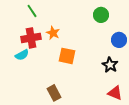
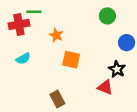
green line: (32, 11) -> (34, 12), turned -56
red cross: (31, 38) -> (19, 24), moved
red triangle: (115, 93) -> (105, 87), moved

